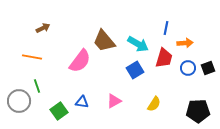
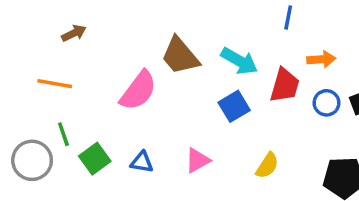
blue line: (166, 28) -> (288, 17), moved
green square: (59, 111) -> (95, 159), moved

